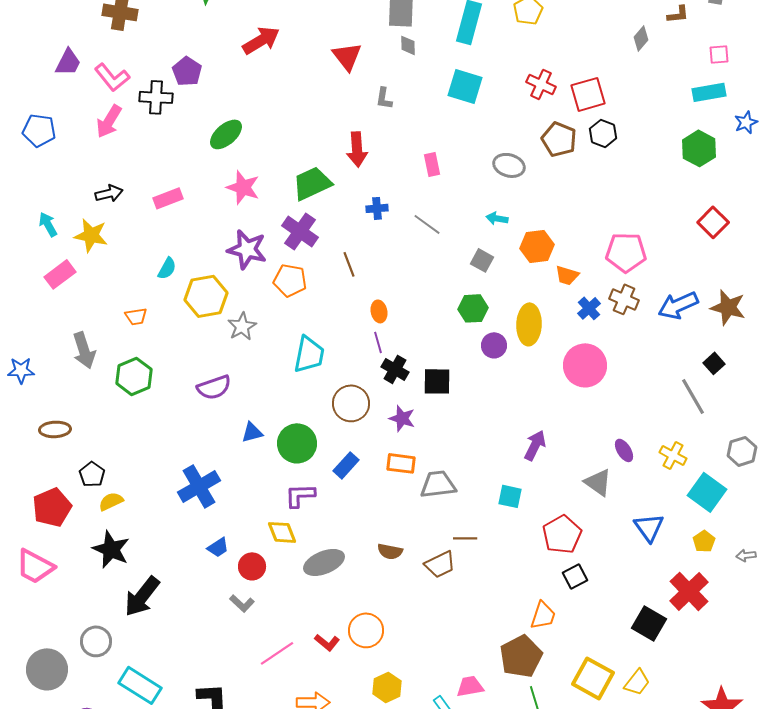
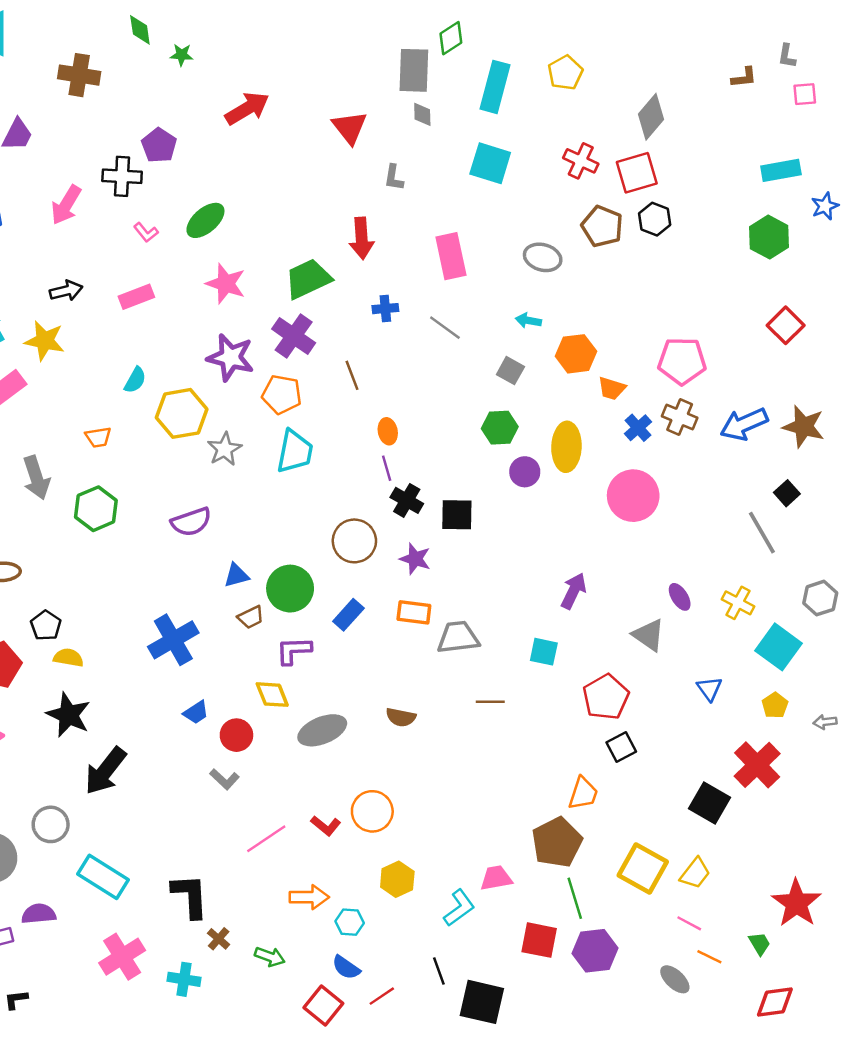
gray diamond: (641, 38) -> (651, 117), moved, size x1.5
pink square: (719, 54) -> (805, 94), moved
pink L-shape: (112, 77) -> (146, 232), moved, size x0.6
pink rectangle: (432, 164) -> (451, 256), size x1.6
cyan trapezoid: (309, 354) -> (295, 452), moved
yellow semicircle: (111, 501) -> (68, 658), turned 35
blue triangle: (649, 527) -> (709, 689), size x0.7
brown trapezoid: (440, 564) -> (251, 617), moved, size x0.7

